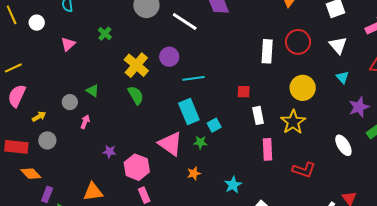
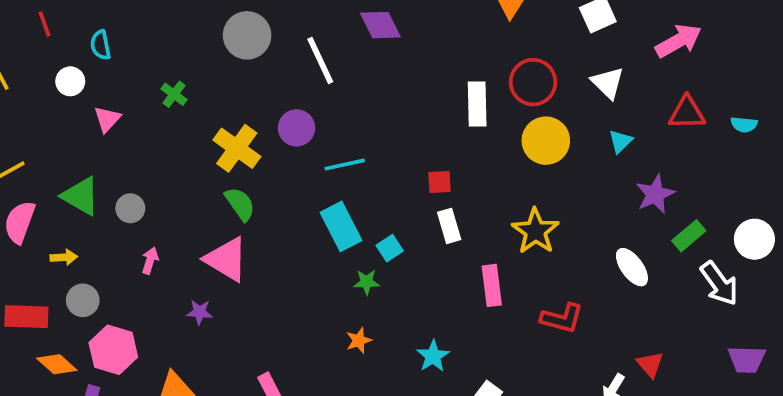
white line: (185, 21) -> (320, 60), turned 36
white circle: (37, 23) -> (70, 81), moved
cyan triangle: (342, 77) -> (621, 141), turned 32
yellow circle: (303, 88) -> (546, 141), moved
green triangle: (93, 91) -> (81, 196), moved, size x1.6
gray circle: (70, 102) -> (130, 208), moved
white rectangle: (258, 115) -> (449, 226), moved
yellow arrow: (39, 117) -> (64, 257), turned 32
pink triangle: (170, 144) -> (226, 259), moved
pink hexagon: (137, 167) -> (113, 350), moved

